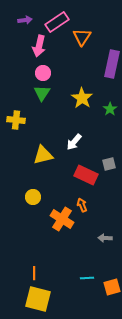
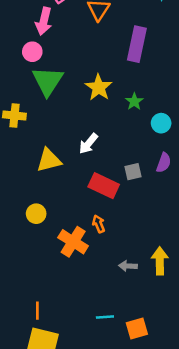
pink circle: (43, 73) -> (32, 52), moved
green triangle: (42, 93) -> (48, 81), size x1.5

